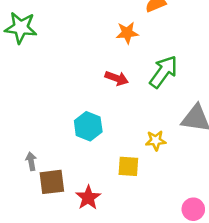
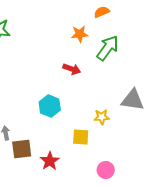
green arrow: (163, 72) -> (108, 48), moved
pink circle: (193, 209) -> (106, 170), moved

